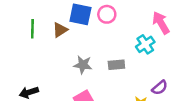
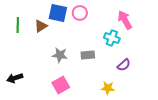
cyan cross: (145, 44) -> (112, 38), turned -35
purple semicircle: (160, 88) -> (124, 65), moved

